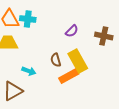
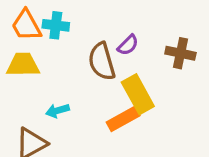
brown semicircle: (56, 60) -> (102, 61), moved, size x1.6
cyan arrow: (29, 71) -> (57, 111), turned 144

